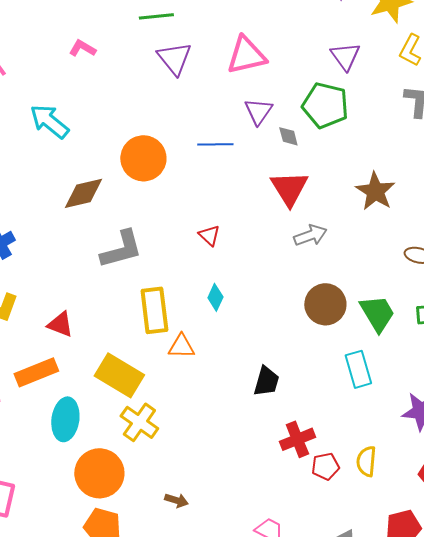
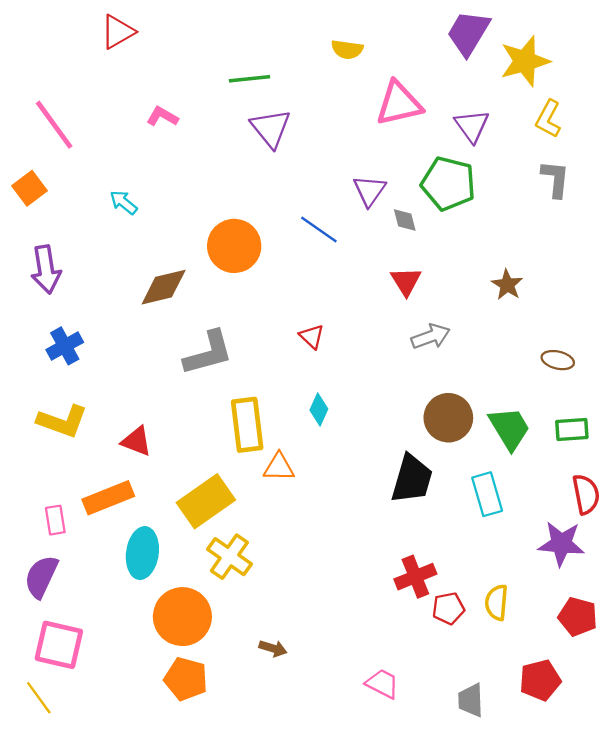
pink triangle: (246, 55) -> (399, 104), moved
cyan arrow: (49, 121) -> (124, 202), size x0.6
blue line: (215, 144) -> (319, 229), turned 36
red triangle: (289, 188) -> (406, 281), size x0.7
brown star: (375, 191) -> (507, 285), size x0.7
yellow rectangle: (119, 375) -> (206, 501), turned -66
black trapezoid: (266, 381) -> (412, 479), moved, size x1.4

